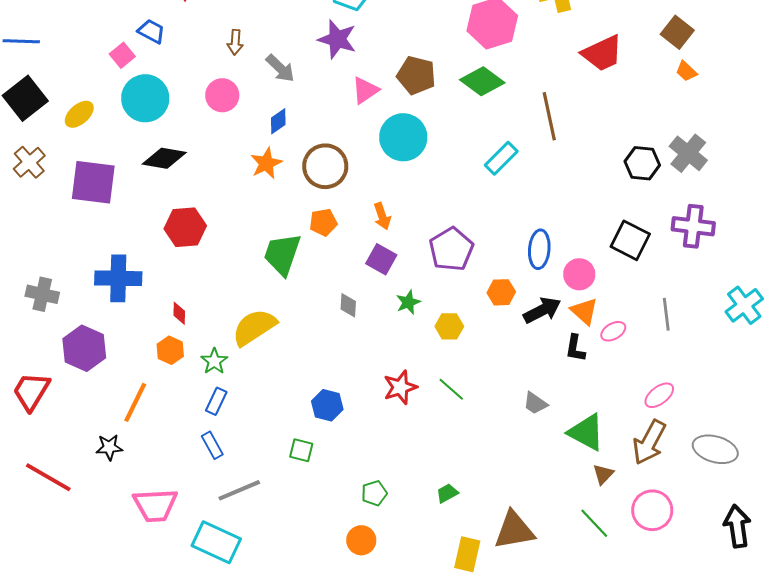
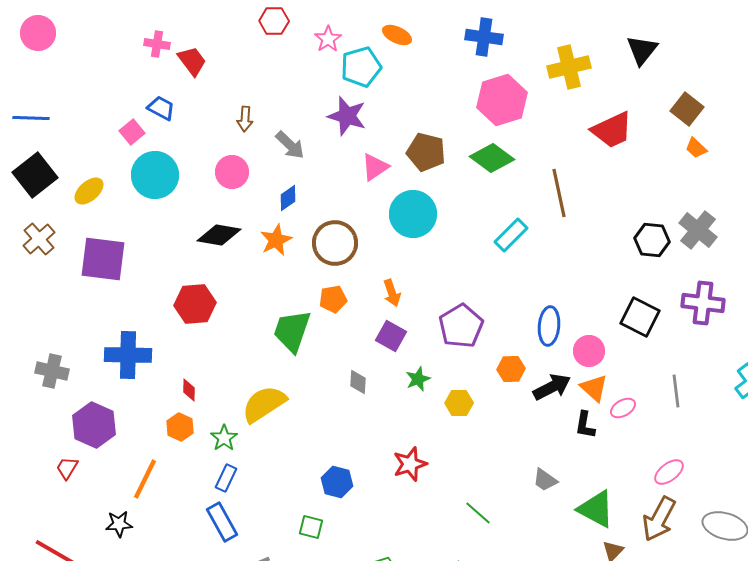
black diamond: (164, 158) -> (219, 235), moved
green line: (451, 389) -> (478, 513), moved
red trapezoid: (31, 391) -> (67, 468), moved, size x0.6
blue rectangle: (212, 445) -> (222, 522), size x1.4

